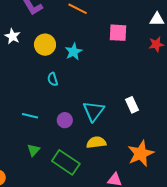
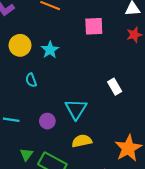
white rectangle: (132, 105) -> (115, 87), moved
green triangle: (34, 150) -> (26, 154), moved

